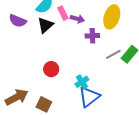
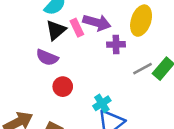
pink rectangle: (63, 13) -> (77, 28), moved
purple arrow: (77, 19) -> (97, 23), size x1.5
purple semicircle: (18, 21) -> (47, 57), moved

